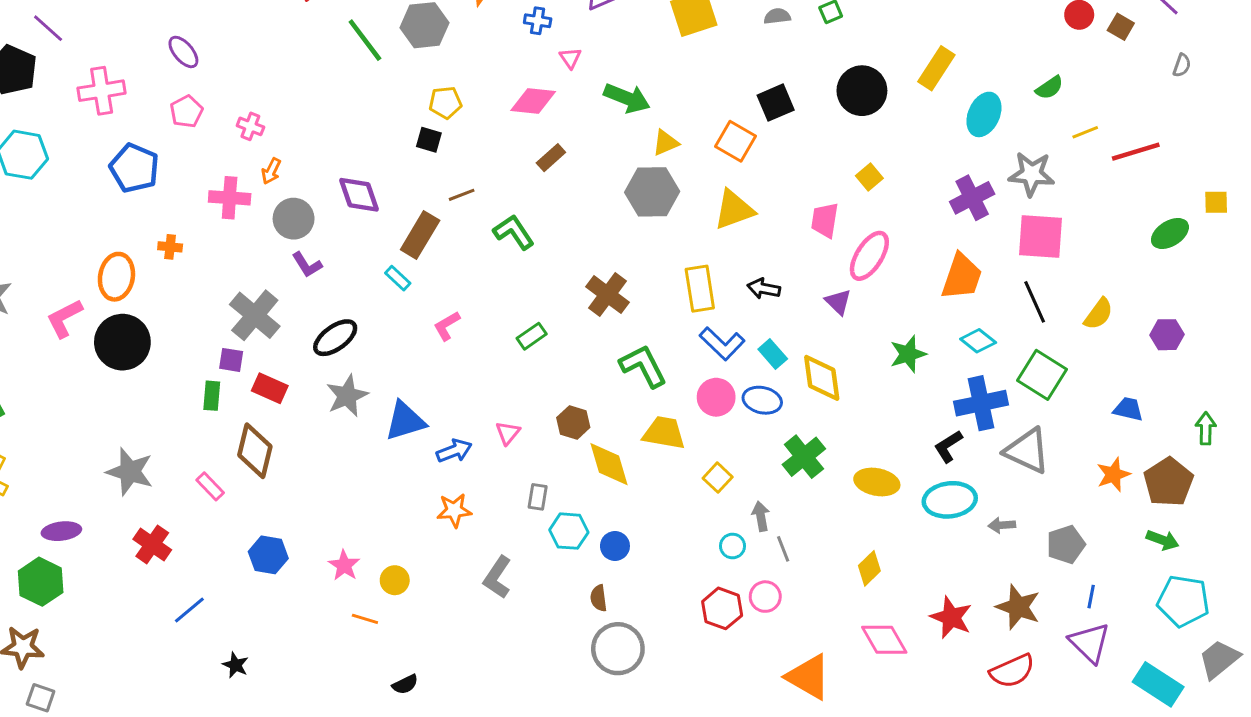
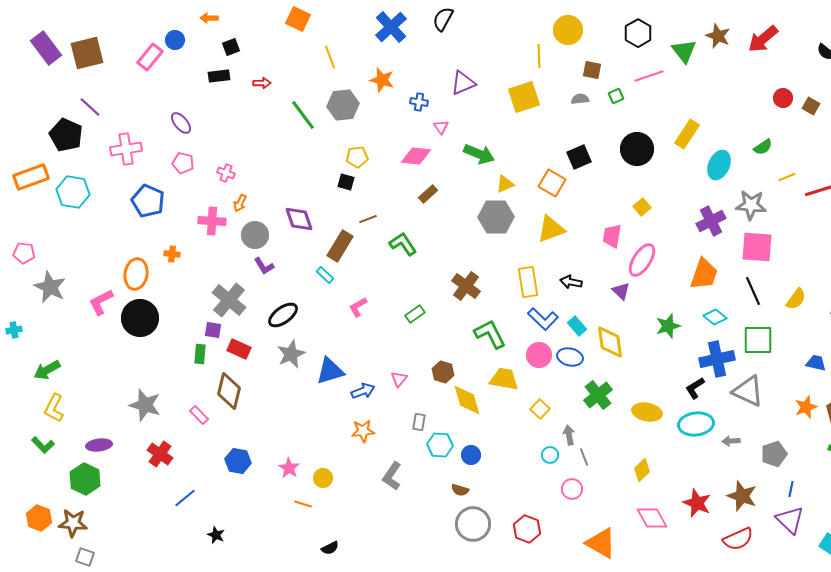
pink pentagon: (186, 111) -> (183, 163), turned -30
green square: (1042, 375) -> (758, 340), turned -32
brown semicircle: (599, 598) -> (460, 490), turned -66
red hexagon: (722, 608) -> (527, 529), moved

